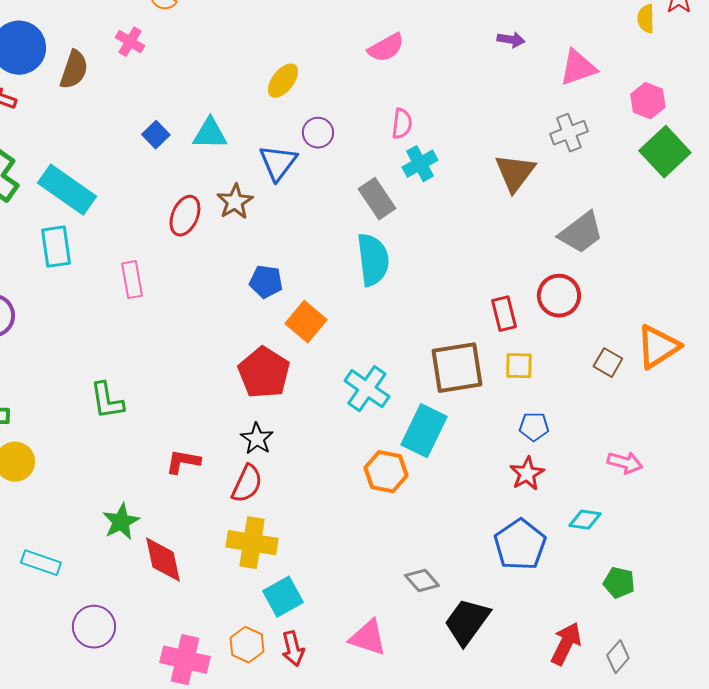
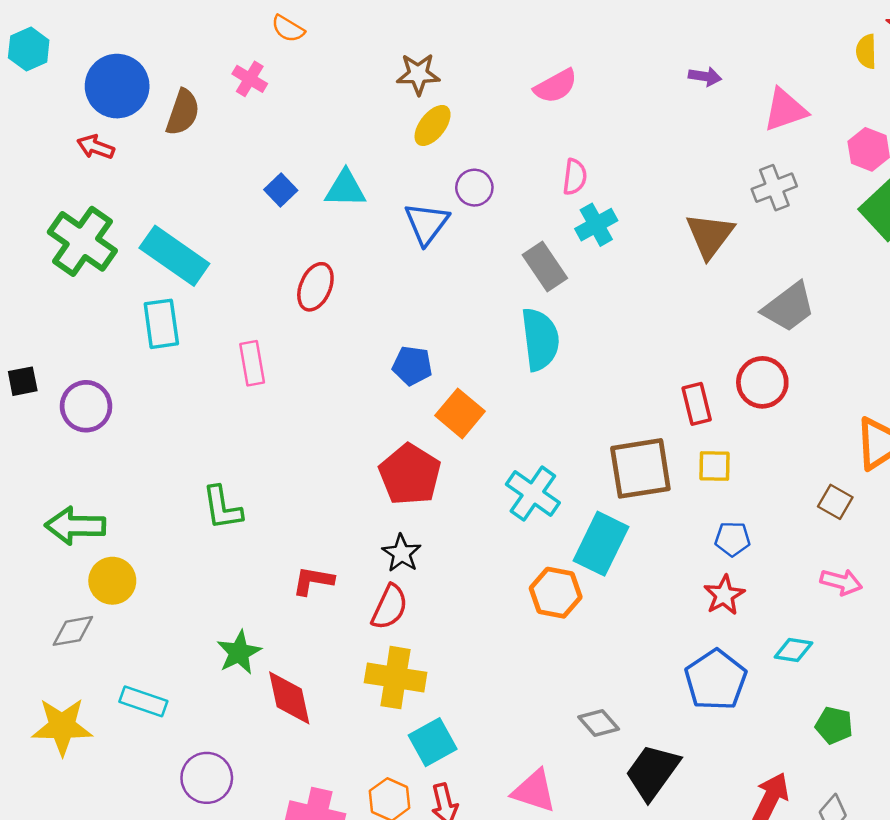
brown star: (235, 202) -> (418, 74), moved, turned 30
brown square: (608, 363) -> (835, 502), moved

